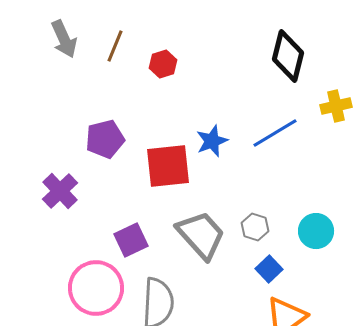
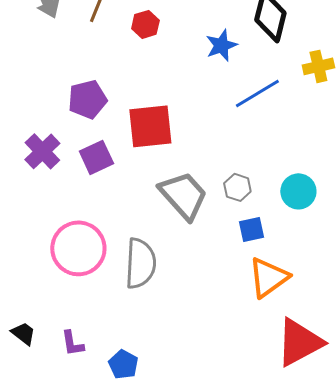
blue star: (212, 141) -> (221, 45), moved
purple square: (131, 240) -> (96, 157), moved
blue square: (269, 269) -> (251, 229), turned 32

